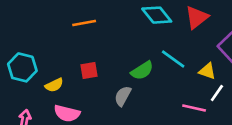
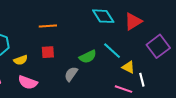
orange line: (84, 23) -> (48, 26), moved
yellow triangle: (207, 71) -> (128, 67), moved
white line: (217, 93) -> (142, 80), turned -56

